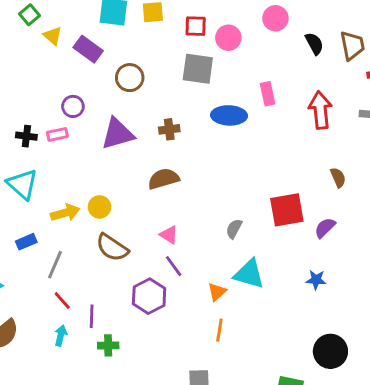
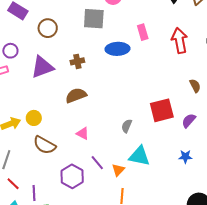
purple line: (174, 266) -> (97, 163), moved

